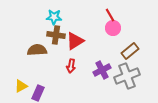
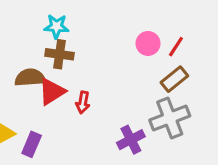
red line: (110, 15) -> (176, 47), moved, turned 64
red triangle: (75, 41) -> (52, 92), moved
purple cross: (102, 70) -> (131, 140), moved

